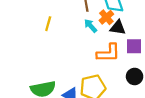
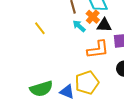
yellow line: (48, 24) -> (40, 28), turned -48

